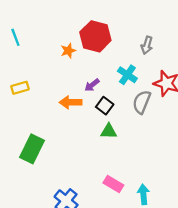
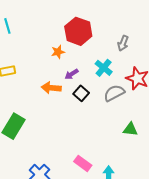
orange star: (68, 51) -> (58, 52), moved
gray semicircle: (142, 102) -> (114, 93), turned 35
green triangle: (109, 131) -> (130, 129), moved

